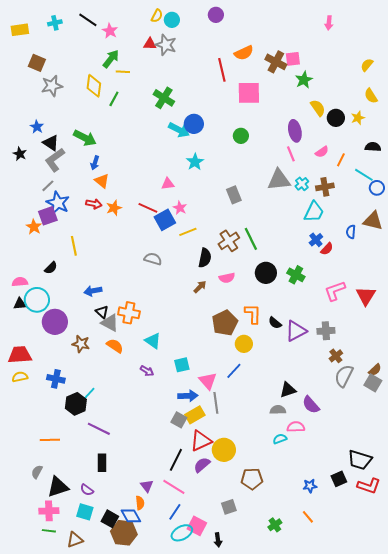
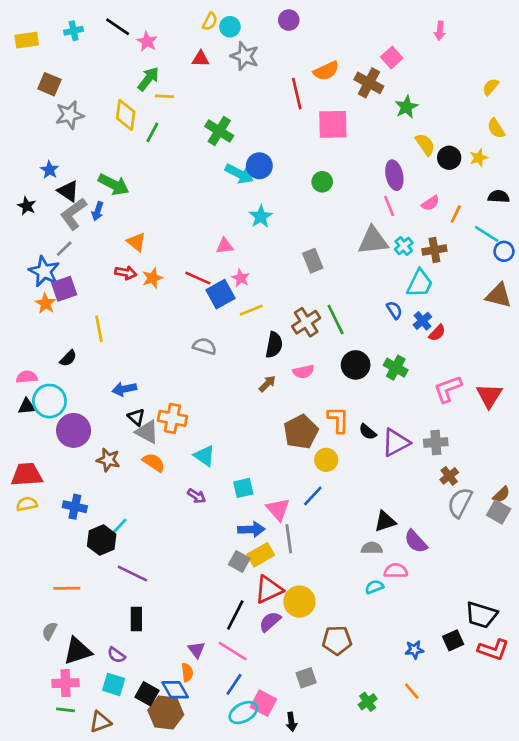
gray star: (166, 45) -> (245, 56), moved
pink square: (293, 59) -> (392, 57), moved, turned -35
blue arrow: (95, 163) -> (98, 211), moved
blue star: (58, 203) -> (44, 271), moved
blue semicircle: (351, 232) -> (394, 310), moved, turned 144

